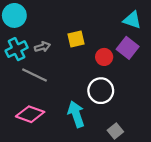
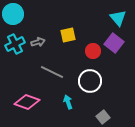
cyan triangle: (132, 20) -> (118, 18), turned 30
gray line: (35, 75) -> (52, 72), moved
cyan arrow: (76, 114) -> (68, 102), size x0.6

